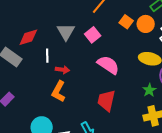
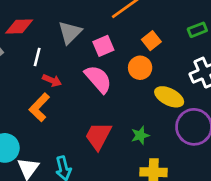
orange circle: (146, 24) -> (140, 68), moved
pink semicircle: (108, 65) -> (98, 79), moved
green star: (149, 90) -> (140, 135), moved

